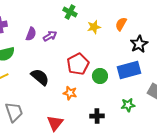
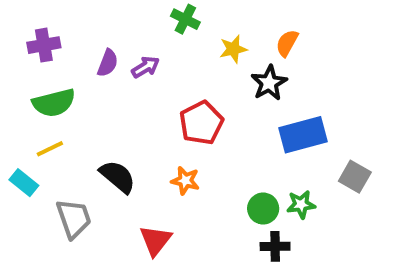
black star: (139, 44) -> (269, 83), moved
green circle: (100, 76) -> (263, 209), moved
black semicircle: (40, 77) -> (118, 177), moved
black cross: (97, 116) -> (275, 246), moved

